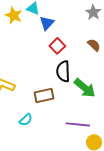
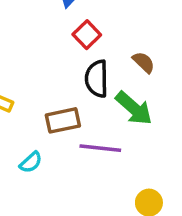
brown semicircle: (94, 45) -> (144, 62), moved
purple line: (78, 124) -> (100, 148), moved

